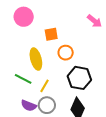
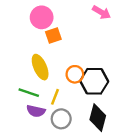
pink circle: (24, 17) -> (42, 17), moved
orange circle: (66, 53) -> (75, 74), moved
purple semicircle: (29, 106) -> (36, 111), moved

